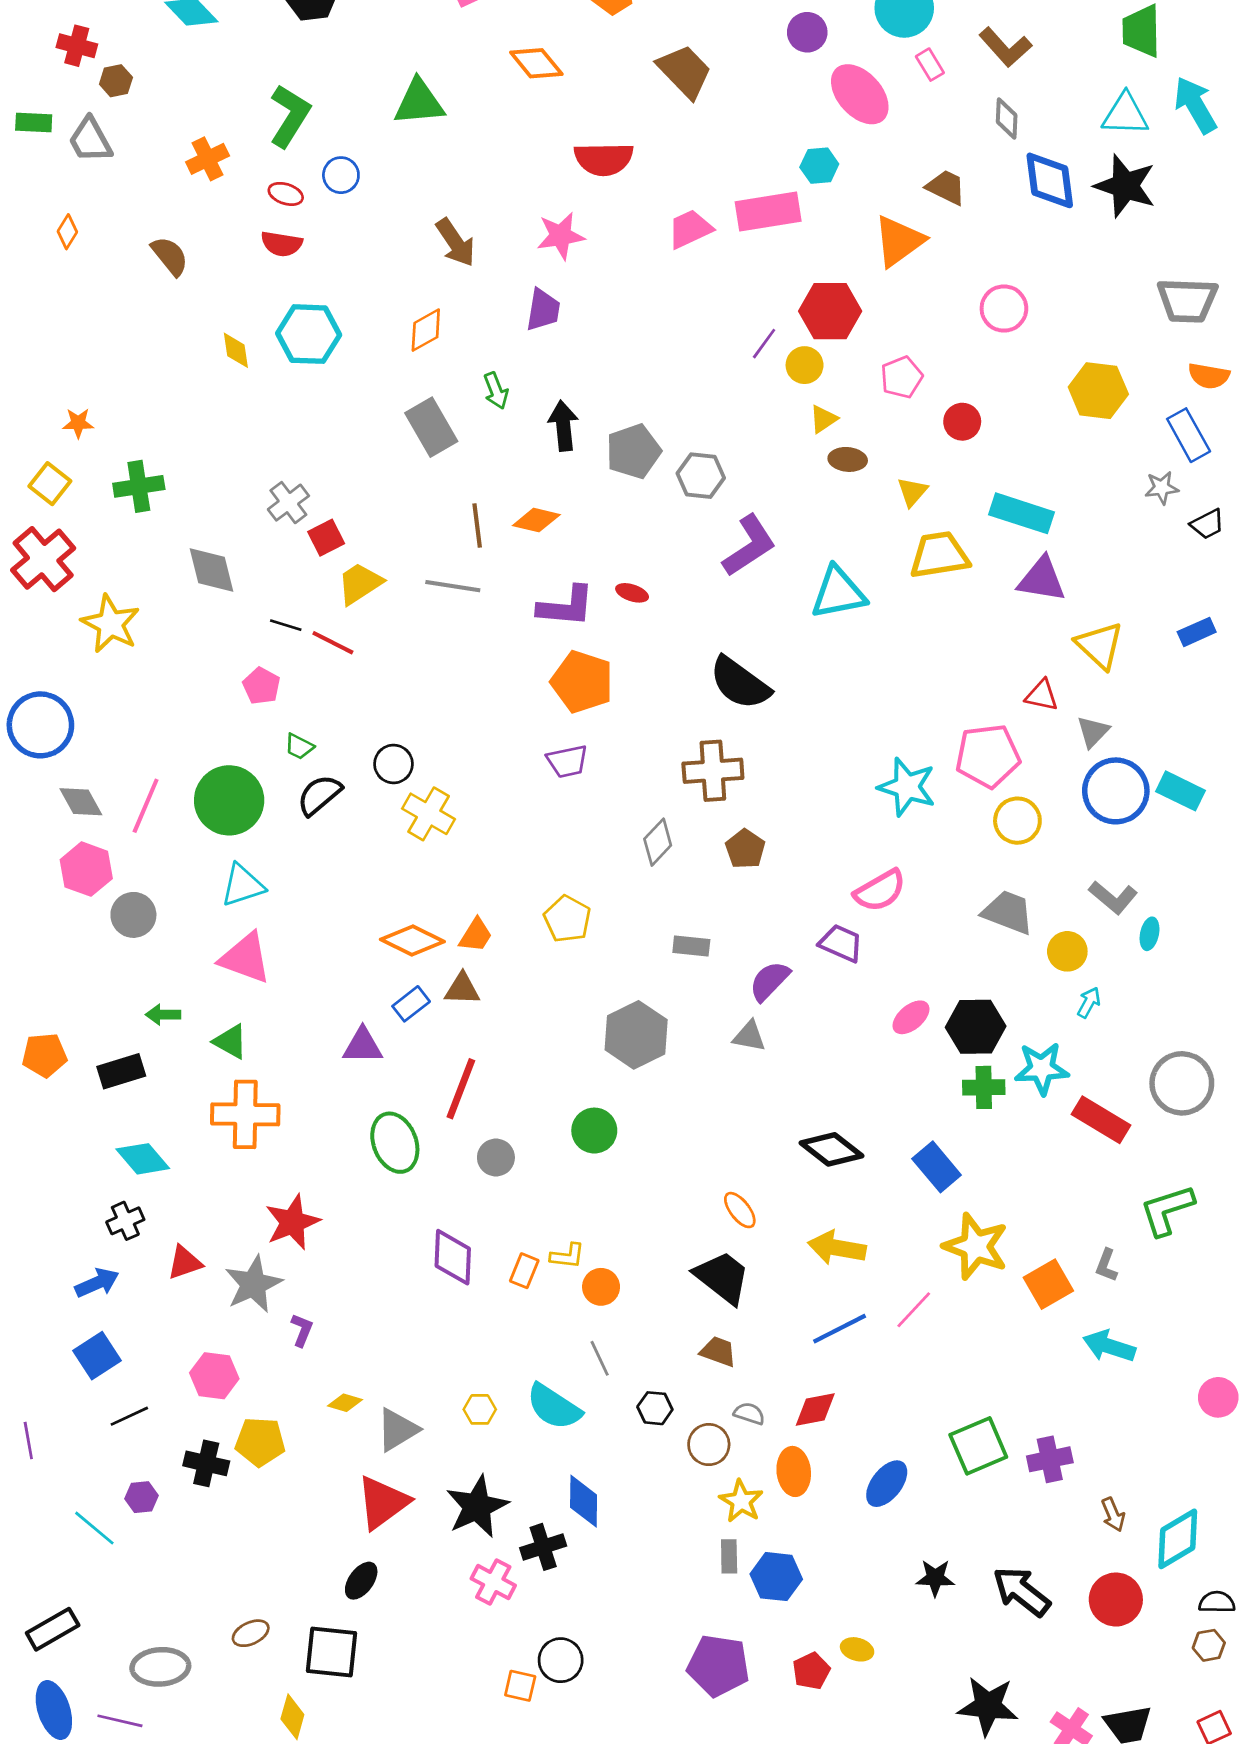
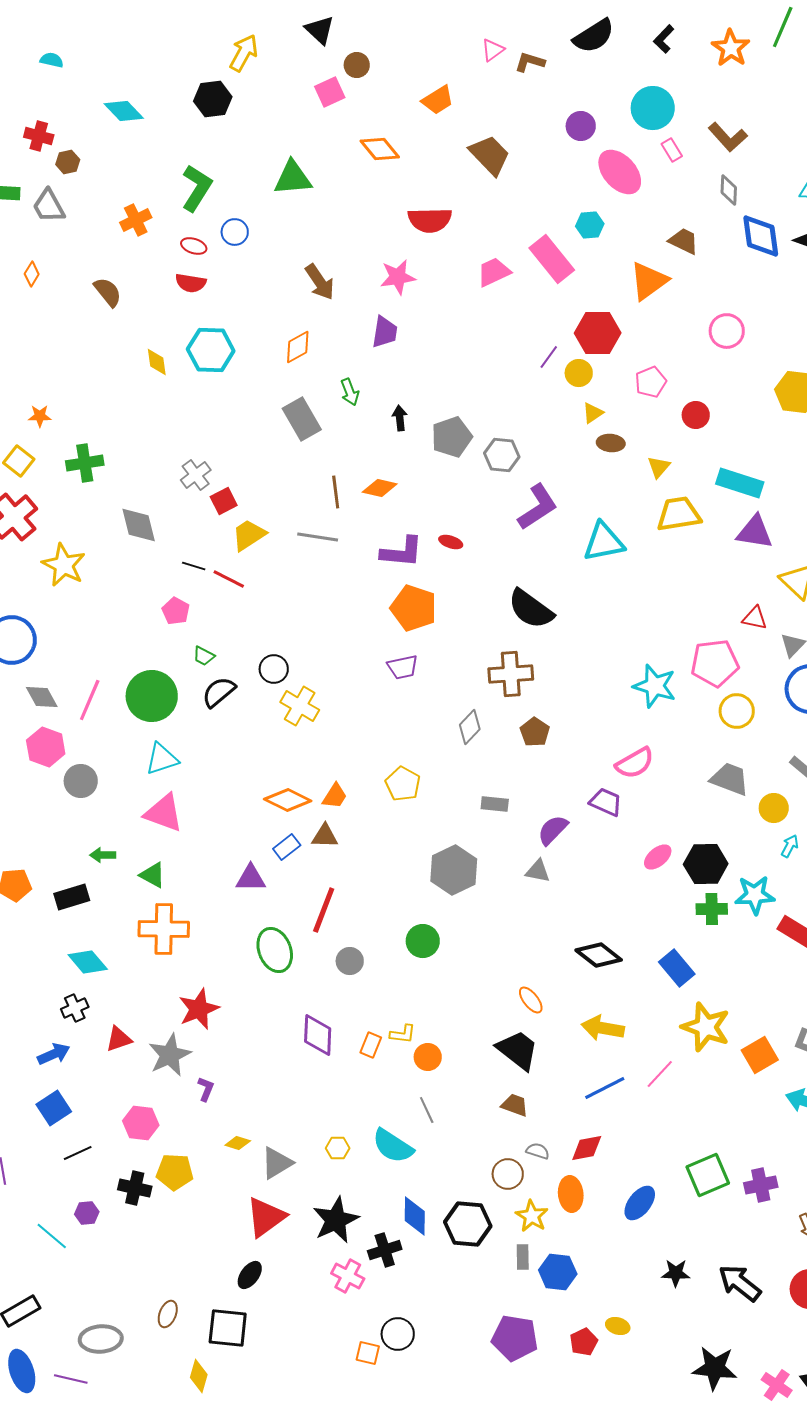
pink rectangle: (768, 211) -> (552, 259), turned 60
black arrow: (563, 426) -> (400, 418), size x0.7
black hexagon: (655, 1408) -> (468, 1224), moved, size x1.8
brown ellipse: (251, 1633) -> (168, 1314), turned -44

